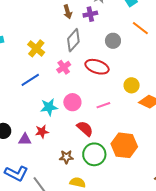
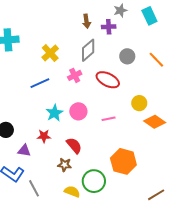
orange line: (140, 28) -> (156, 60), moved
cyan star: (49, 107) -> (54, 113), turned -30
red semicircle: (85, 129) -> (74, 145), moved
purple triangle: (25, 139) -> (24, 151), moved
green circle: (94, 154) -> (94, 181), moved

